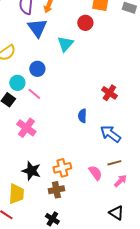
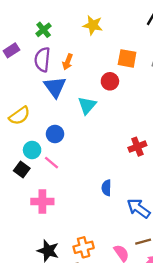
red cross: (109, 93) -> (137, 147), moved, turned 35
pink cross: (26, 128) -> (42, 202), turned -36

